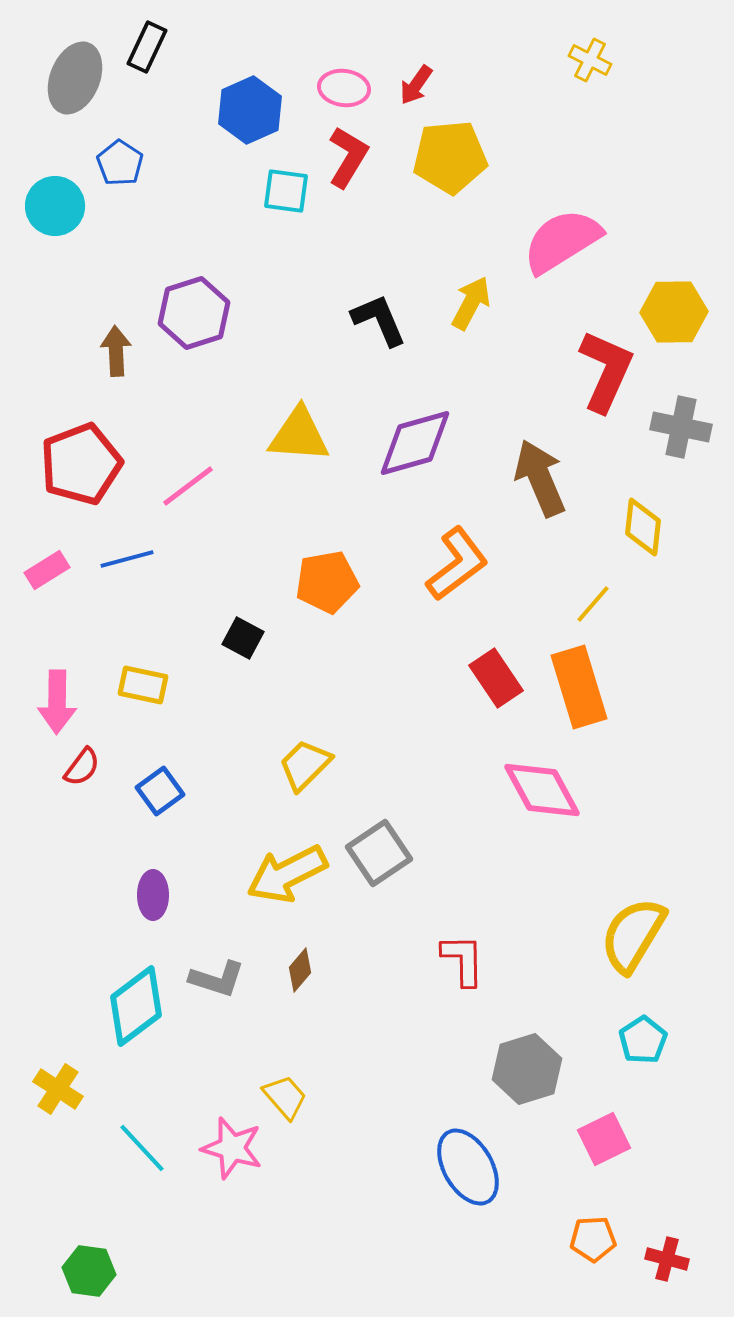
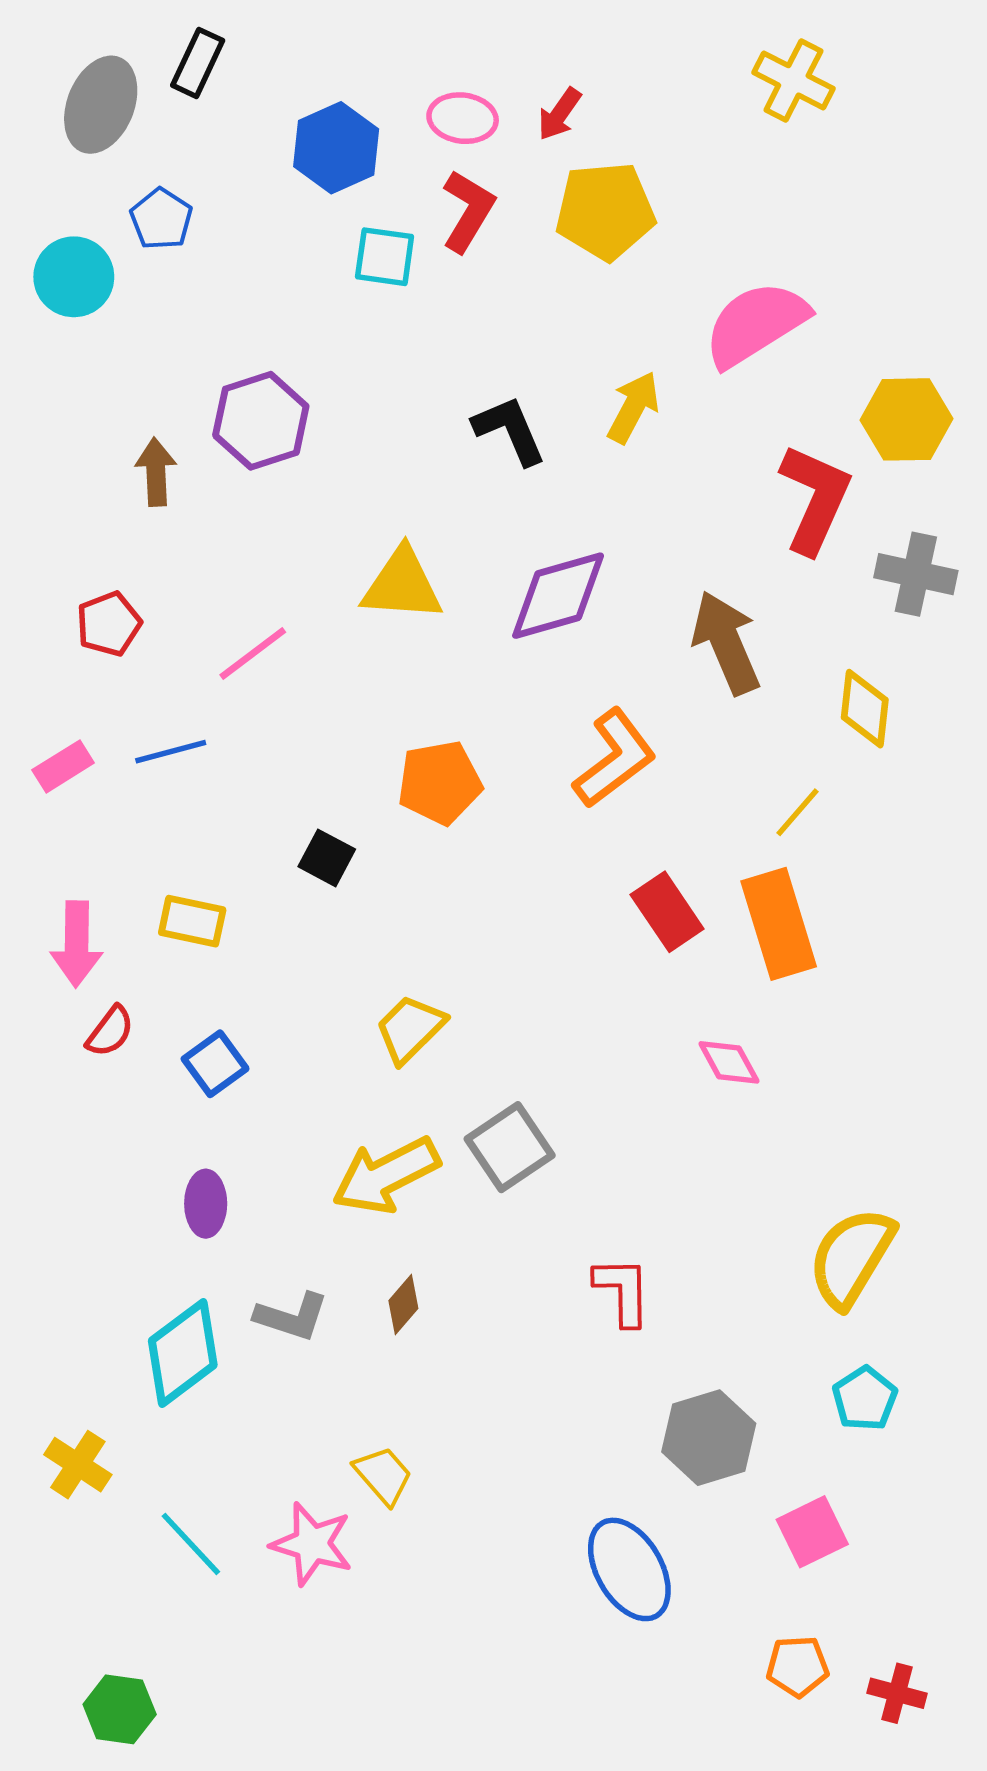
yellow cross: (590, 60) -> (793, 80), size x1.4
red pentagon: (81, 464) -> (109, 624), size x0.6
pink diamond: (542, 790) -> (729, 1062), size x0.6

